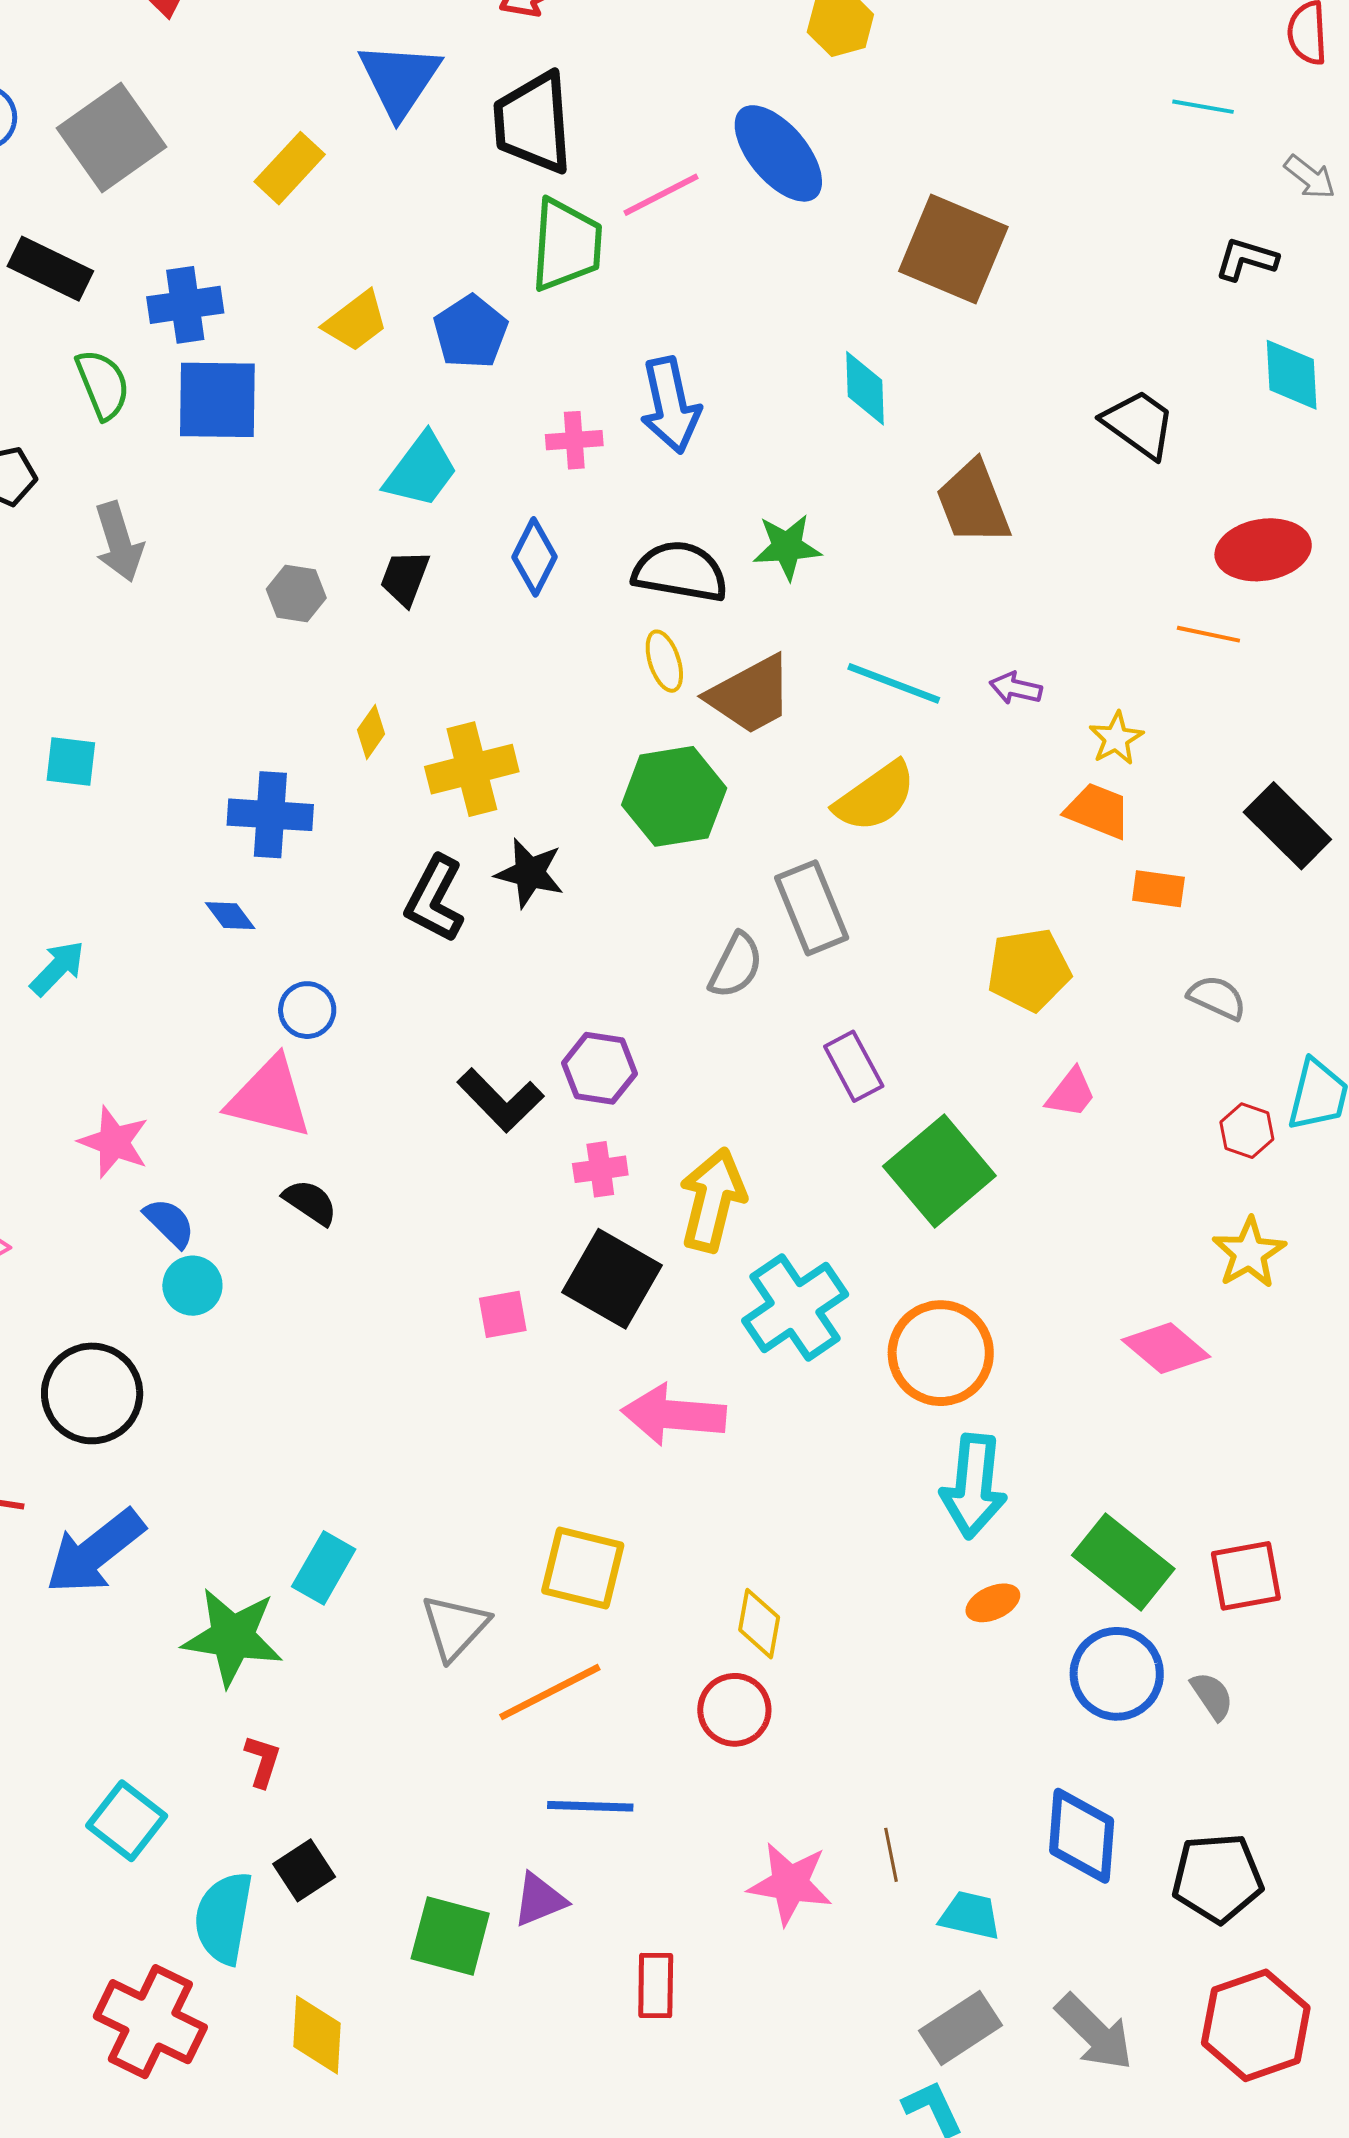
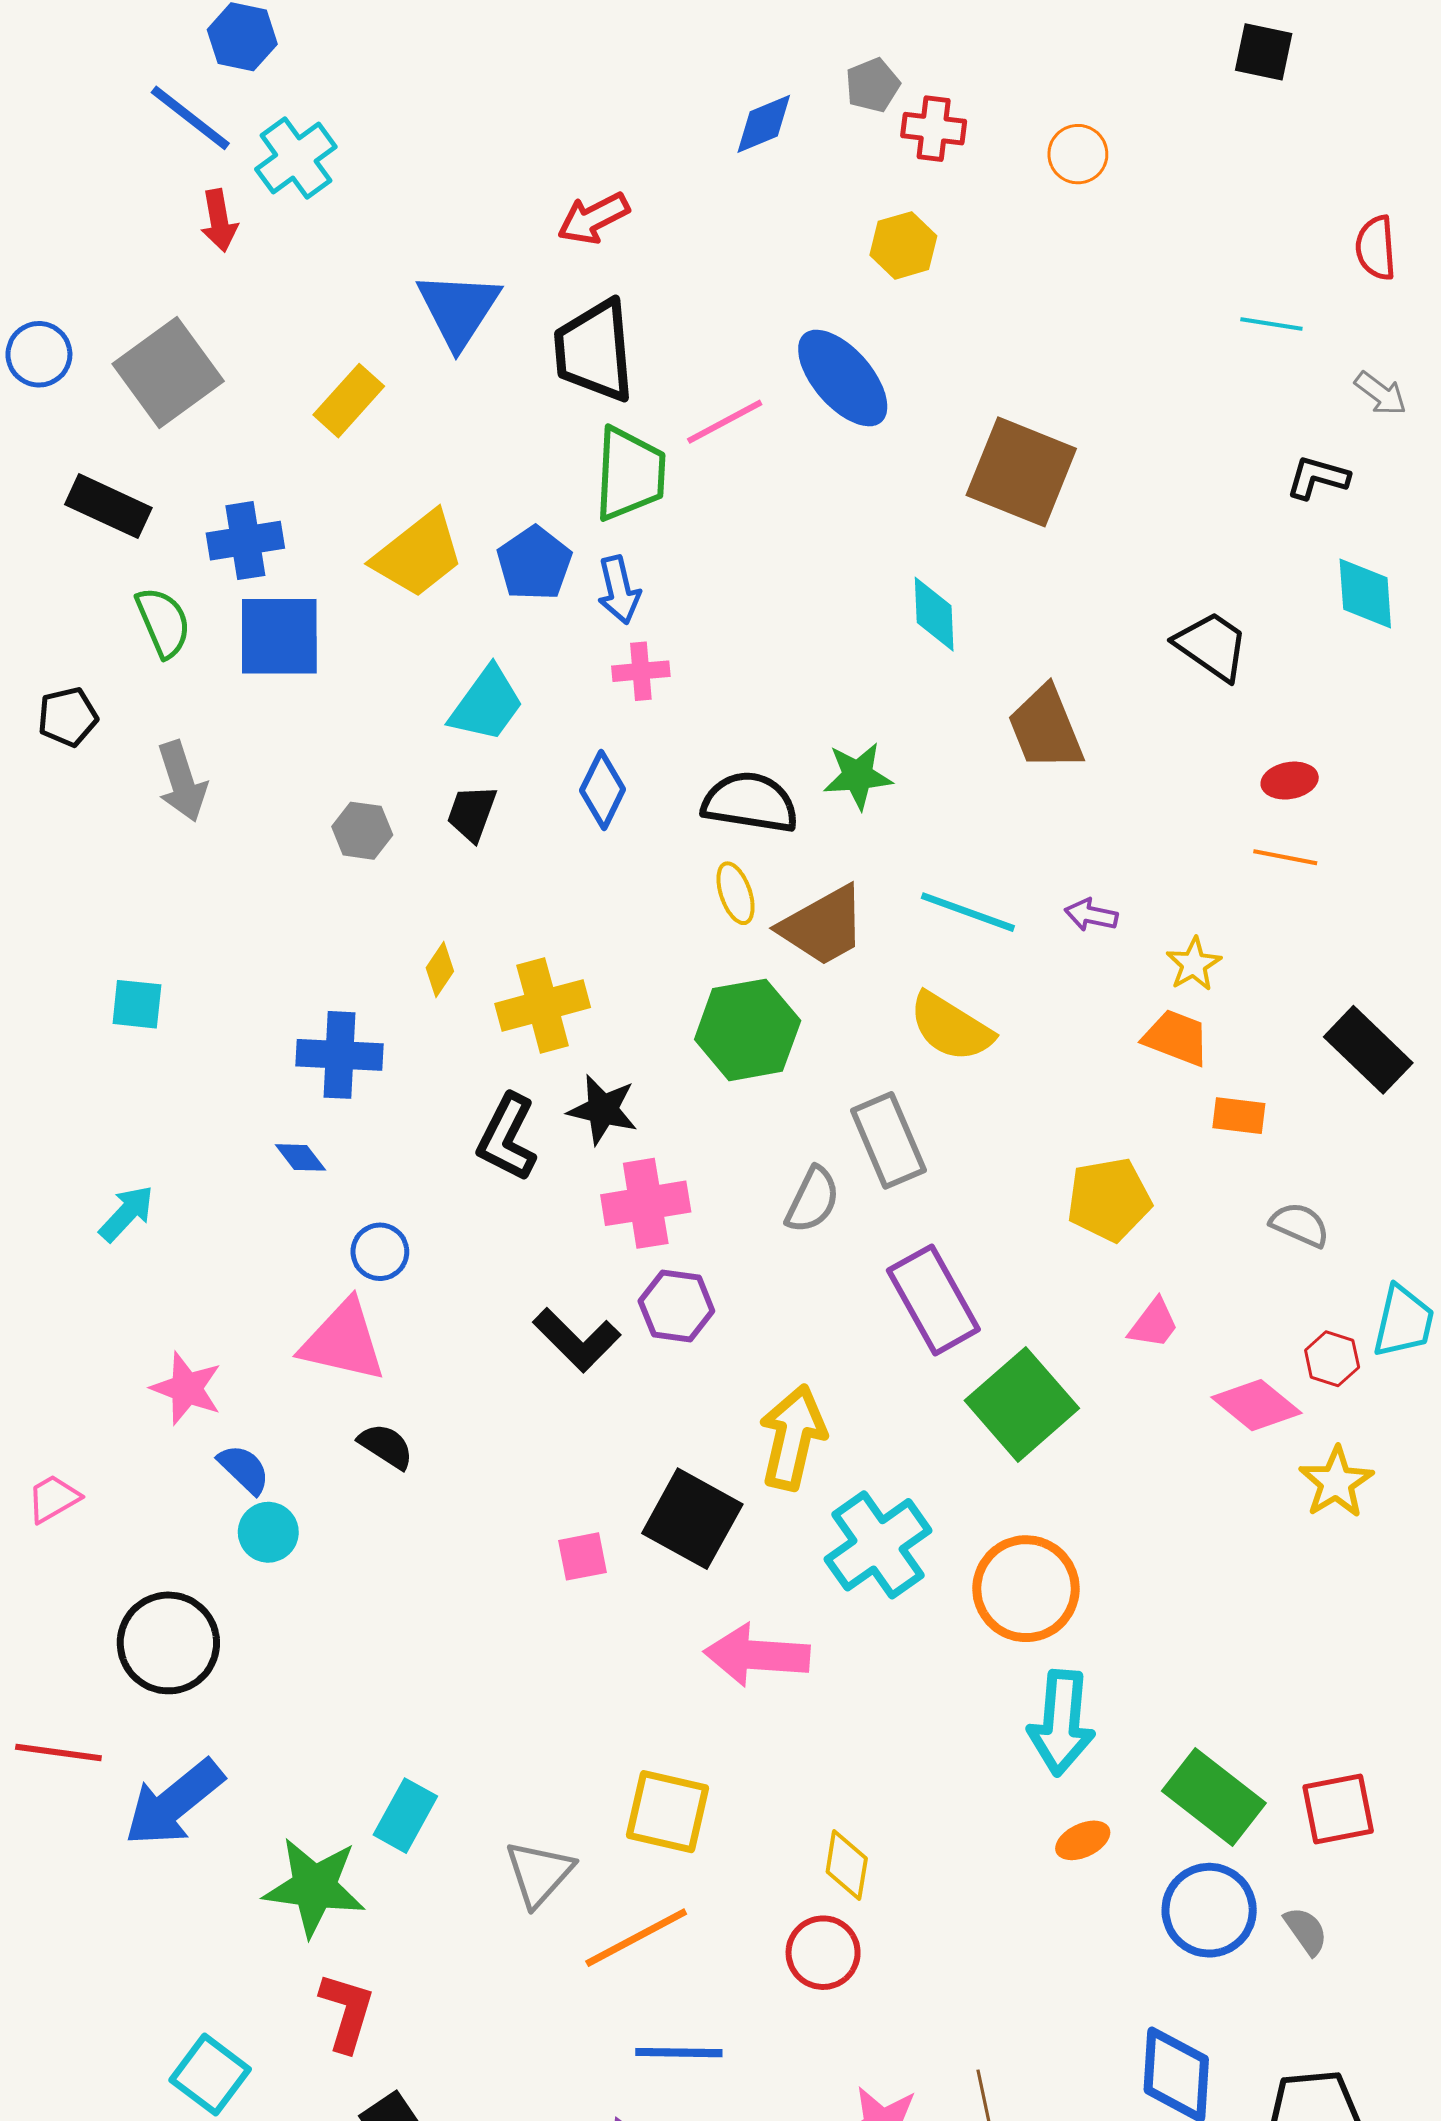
yellow trapezoid: (356, 321) -> (418, 554), size x1.4
blue arrow: (670, 405) -> (619, 590), moved, size x0.7
red ellipse: (1263, 550) -> (1290, 781), moved, size x0.6
yellow semicircle: (875, 797) -> (951, 1027), turned 68
purple rectangle: (854, 1066) -> (933, 1300), size x1.5
pink cross: (600, 1169) -> (646, 1203), moved, size x1.6
pink diamond: (1166, 1348) -> (1256, 1405), moved
red L-shape: (263, 1761) -> (347, 2012), size x1.5

